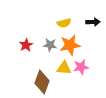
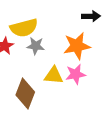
yellow semicircle: (64, 23) -> (24, 28), moved, size x1.5
orange star: (70, 45) -> (77, 46), moved

